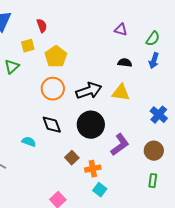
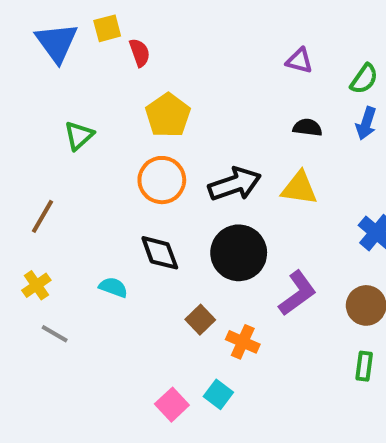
yellow square: (28, 46) -> (107, 28), moved
orange cross: (93, 169) -> (243, 342), turned 35
cyan square: (100, 190) -> (218, 394), moved

